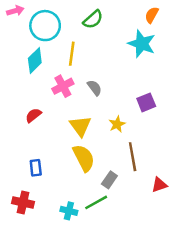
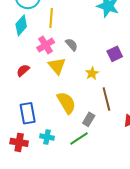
yellow triangle: (80, 126) -> (57, 66), moved
blue rectangle: (36, 168) -> (28, 113), size x1.5
cyan cross: (69, 211) -> (47, 137), moved

